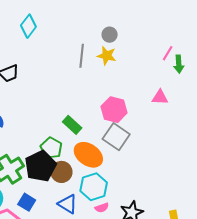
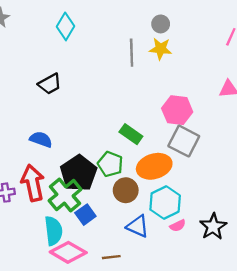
orange ellipse: (88, 155) -> (154, 166), turned -44
black pentagon: (40, 166) -> (79, 173), moved
blue square: (27, 202) -> (85, 215), moved, turned 30

